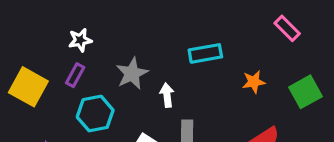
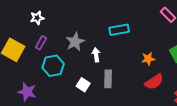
white star: (80, 40) -> (37, 18), moved
orange star: (254, 82) -> (148, 59), moved

